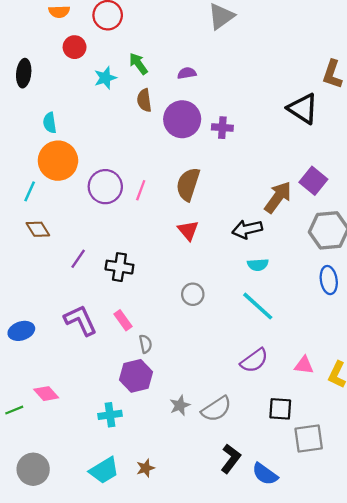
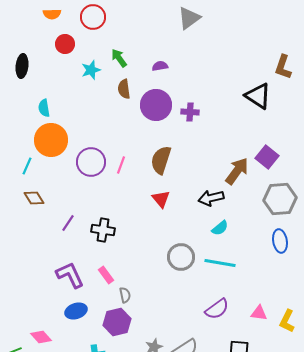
cyan semicircle: (258, 265) -> (220, 228), turned -36
gray circle: (193, 294) -> (181, 257), moved, size x1.4
cyan line: (258, 306) -> (220, 263), turned -32
blue ellipse: (21, 331) -> (76, 311), moved

